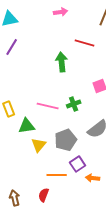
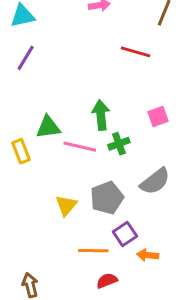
green arrow: (62, 62) -> (101, 115), moved
green triangle: (27, 126) -> (48, 127), moved
red semicircle: (44, 195) -> (107, 281), moved, turned 48

